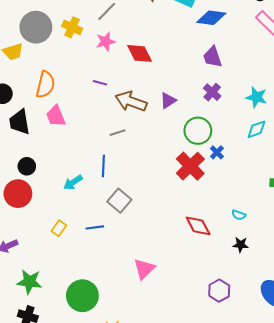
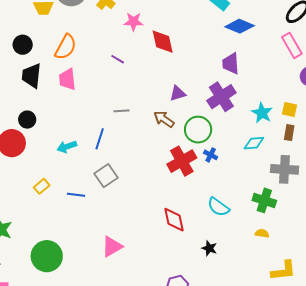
purple cross: (212, 92) -> (221, 97), size x1.6
brown arrow: (131, 101) -> (164, 119), moved, size x0.7
blue cross: (217, 152) -> (211, 155), turned -32
cyan semicircle: (239, 215) -> (218, 207), moved, size x1.6

